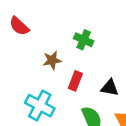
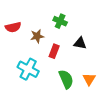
red semicircle: (19, 26) -> (13, 27), moved, turned -56
black triangle: (110, 88) -> (80, 43), moved

